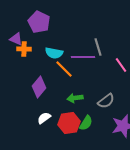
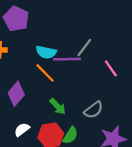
gray line: (98, 47) -> (84, 48), turned 54
cyan semicircle: (54, 53) -> (46, 52), moved
green arrow: (75, 98) -> (58, 106), turned -126

